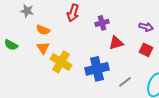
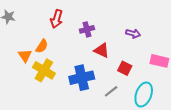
orange semicircle: (43, 30) -> (42, 46), moved, turned -80
red triangle: (116, 43) -> (102, 50), turned 42
red square: (146, 50) -> (125, 68), moved

